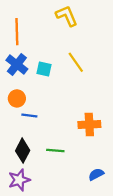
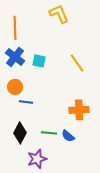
yellow line: (76, 62) -> (77, 63), moved
blue semicircle: (96, 174) -> (68, 136), moved, turned -112
purple star: (19, 180) -> (37, 159), moved

